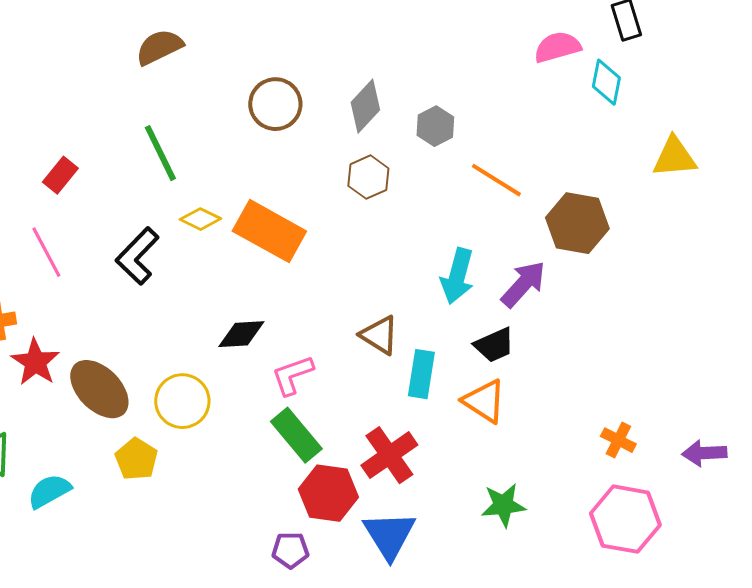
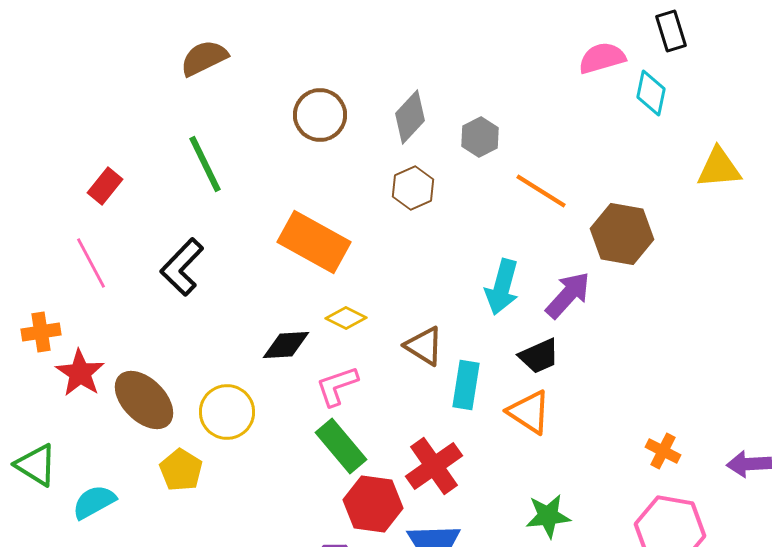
yellow diamond: (200, 219) -> (346, 318), moved

